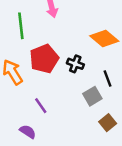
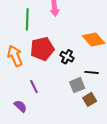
black line: (108, 79) -> (91, 72), turned -72
brown square: (108, 123) -> (90, 99), moved

